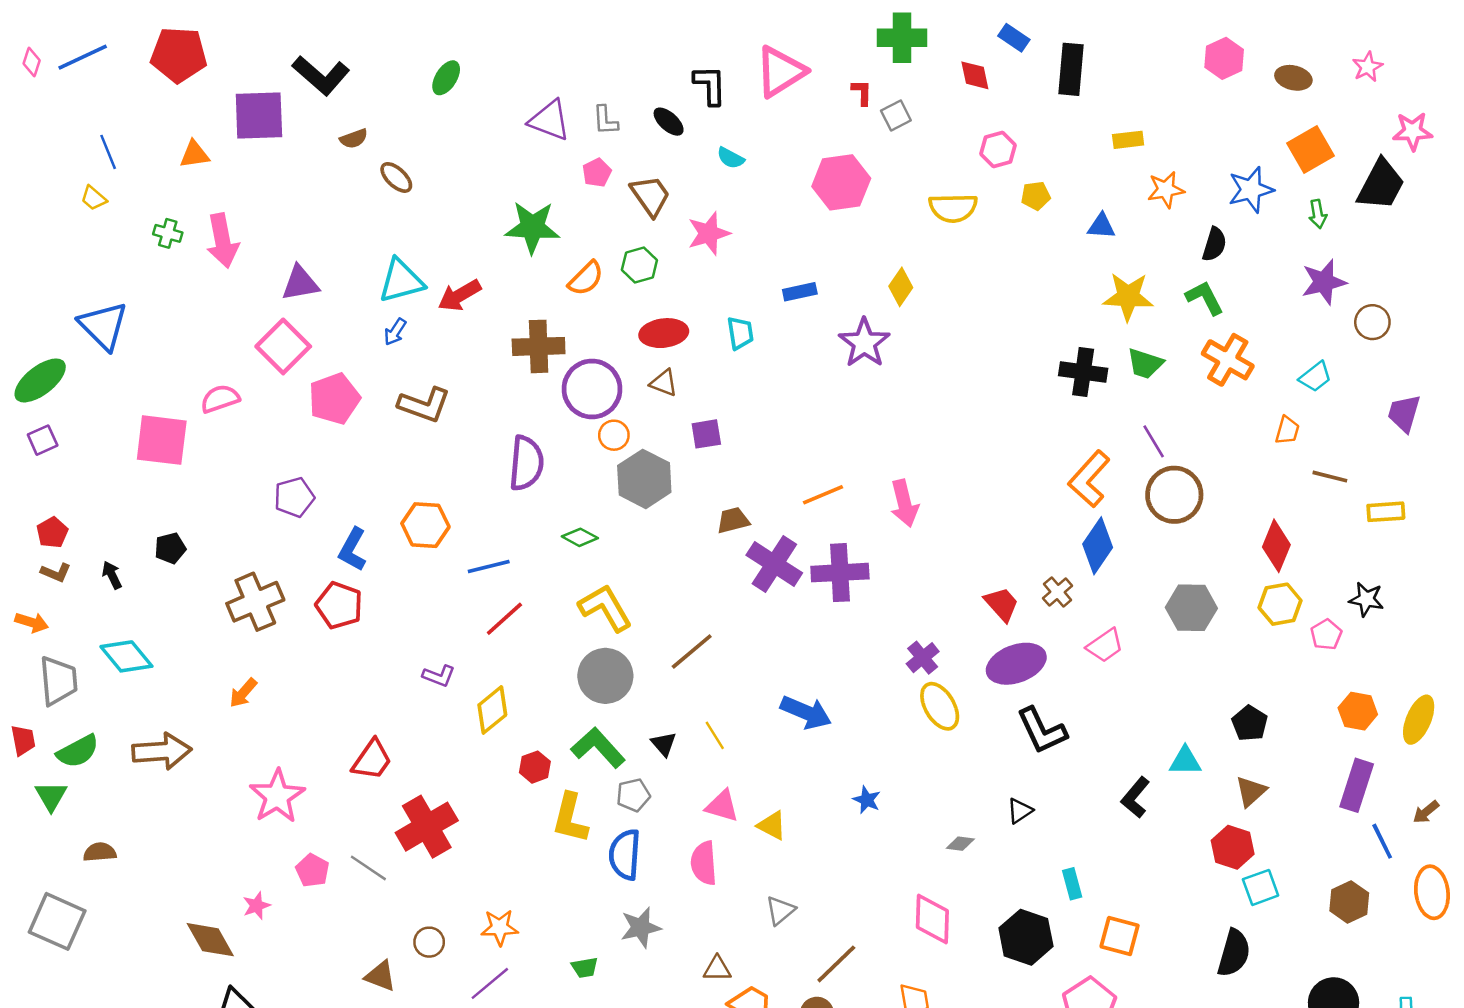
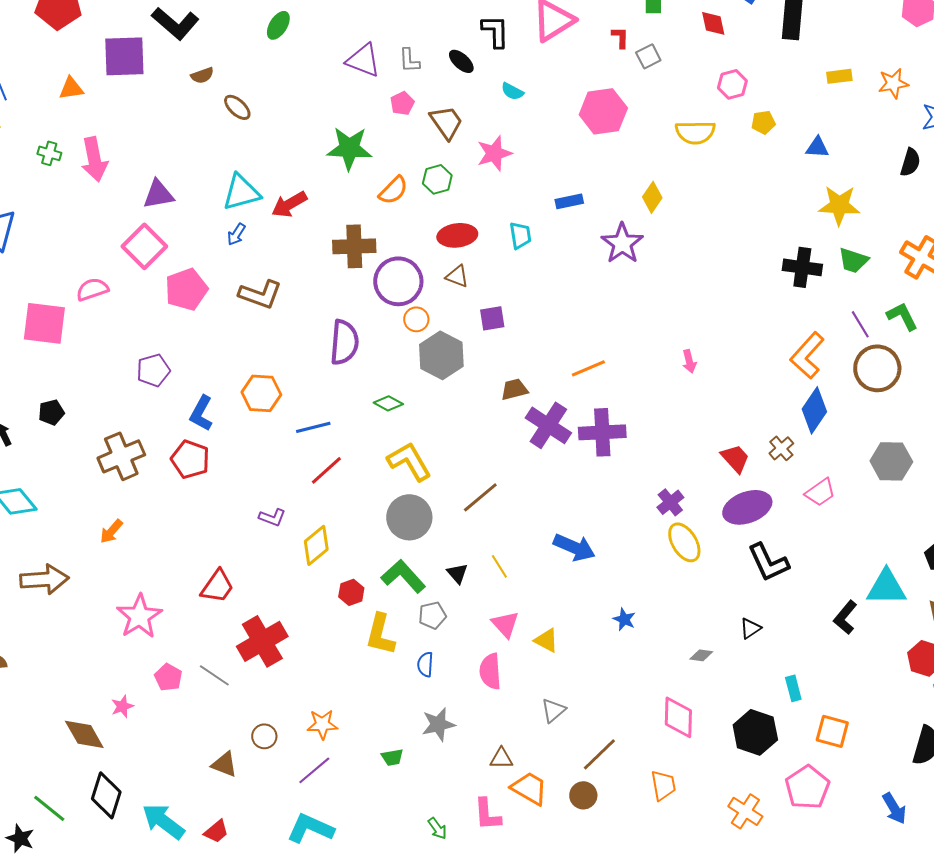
orange star: (1166, 190) -> (893, 83), moved
green L-shape: (1205, 298) -> (902, 316), moved
pink arrow: (904, 503) -> (689, 361), moved, size x0.6
cyan triangle: (1185, 761) -> (886, 587), size x1.5
pink triangle: (722, 806) -> (505, 624), turned 32
blue semicircle: (625, 855) -> (425, 664), size x0.6

